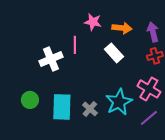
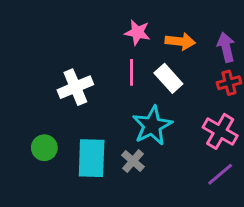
pink line: (75, 45) -> (131, 72), moved
cyan star: (119, 102) -> (152, 126), moved

